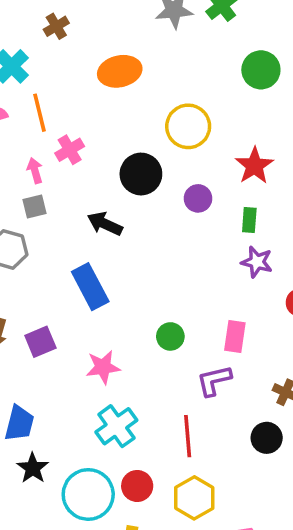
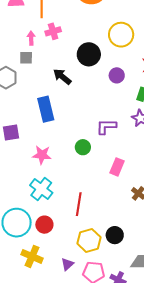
pink rectangle: (235, 337) -> (117, 167), moved
purple L-shape: (214, 381) -> (106, 127), moved
cyan cross: (116, 426) -> (41, 189), turned -30
black circle: (267, 438) -> (115, 235), moved
yellow hexagon: (194, 498) -> (89, 240), moved

